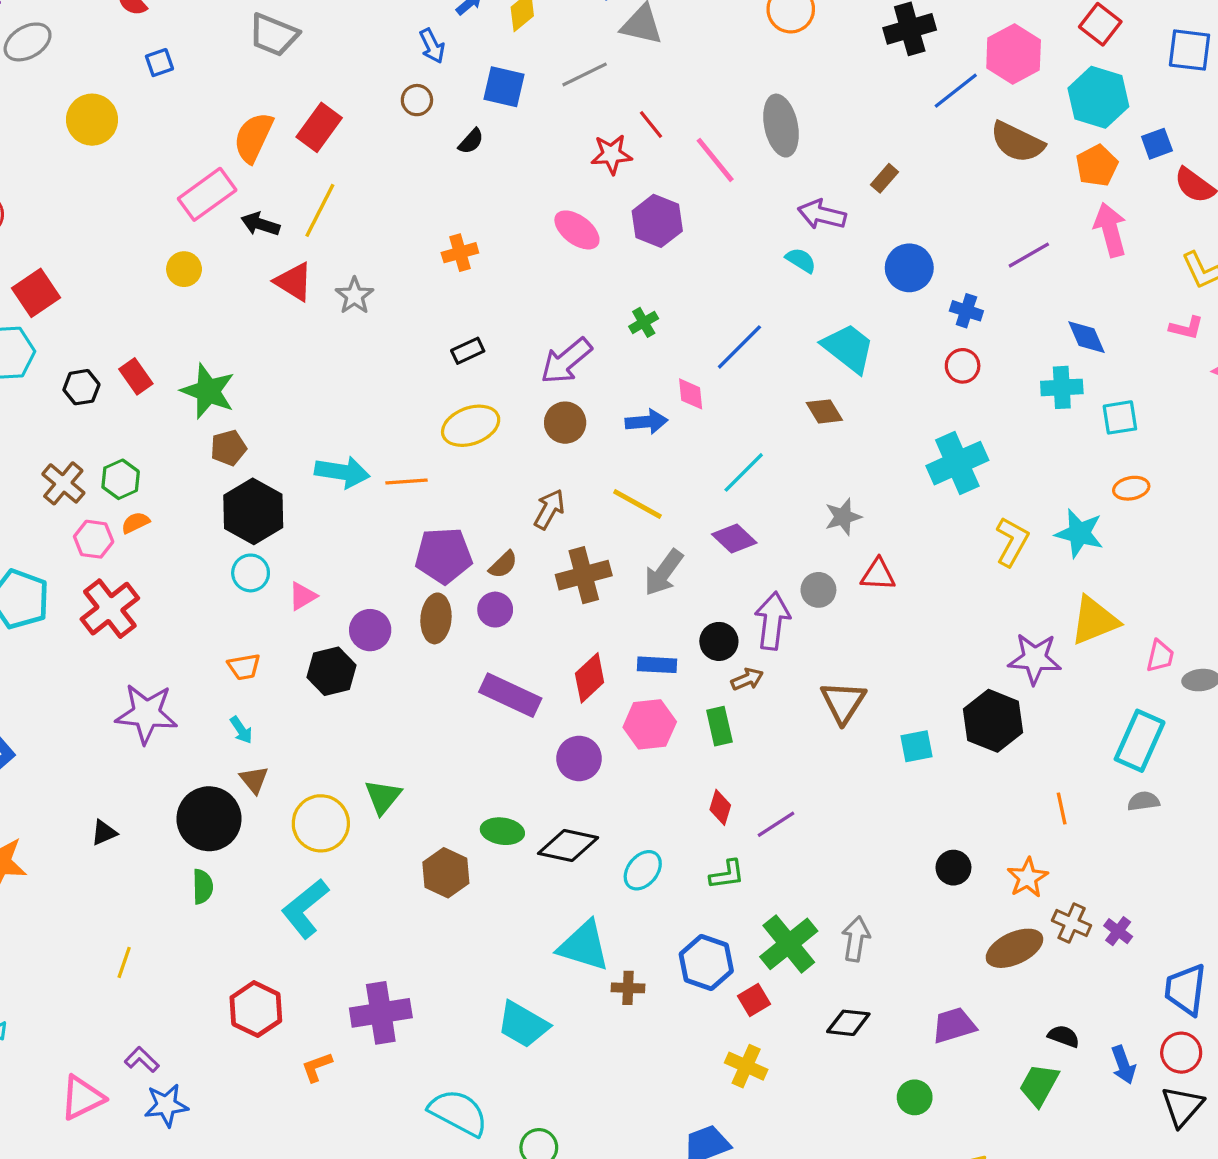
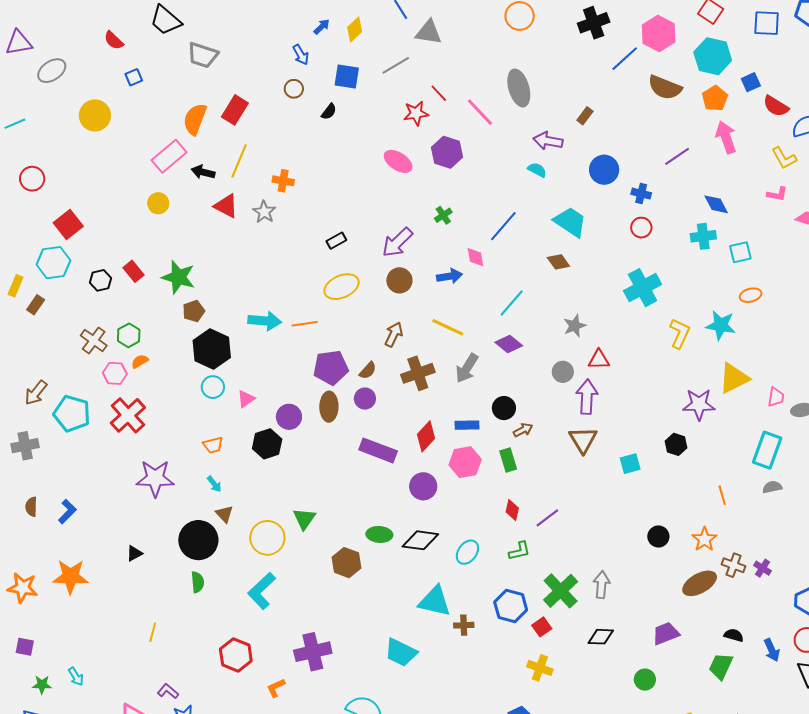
orange cross: (460, 253) -> (283, 181), moved, turned 30
purple arrow: (772, 621) -> (587, 397), moved
black hexagon: (993, 721) -> (676, 444), size x0.6

